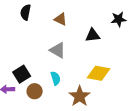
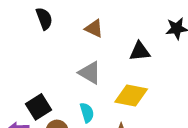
black semicircle: (26, 12) -> (44, 19), turned 147
yellow diamond: (99, 73) -> (131, 95), moved

